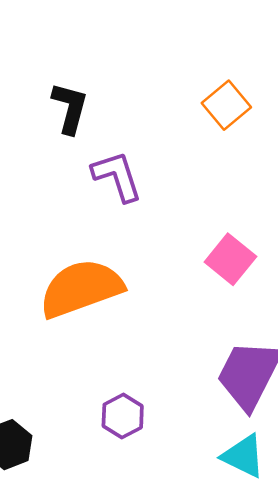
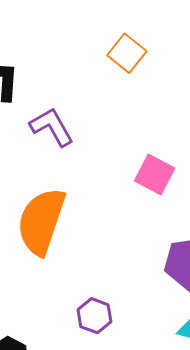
orange semicircle: (81, 288) -> (41, 221), turned -40

